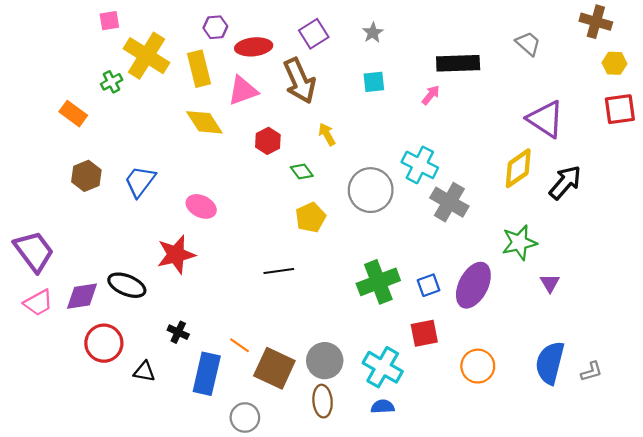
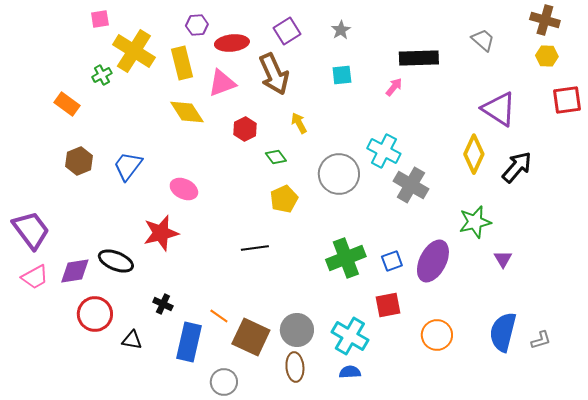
yellow hexagon: (614, 63) -> (547, 56), moved
yellow diamond: (518, 168) -> (474, 154), turned -30

